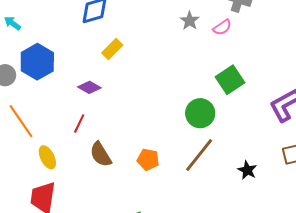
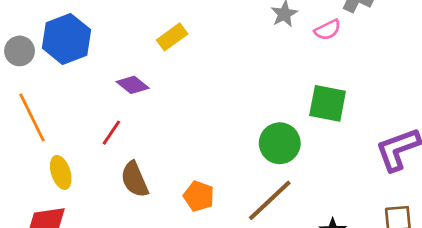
green square: (230, 80) -> (328, 103), turned 36

